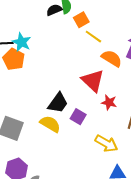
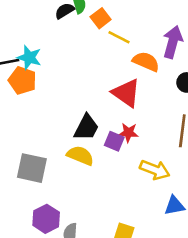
red star: (109, 102) -> (128, 133), moved

